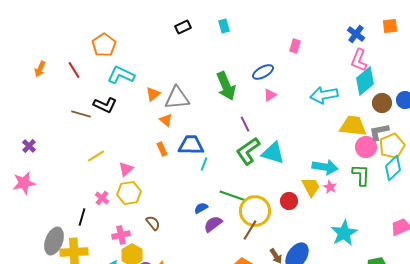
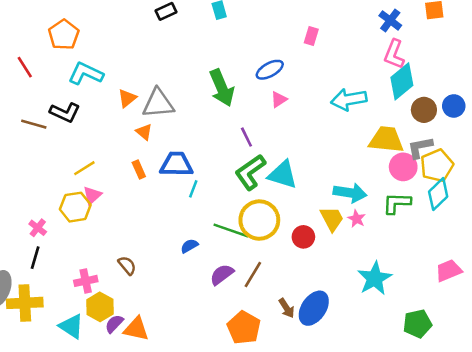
yellow line: (96, 156) -> (84, 168), moved
green L-shape: (361, 175) -> (397, 203), turned -90
yellow hexagon: (129, 193) -> (75, 207), moved
pink cross: (102, 198) -> (38, 228), moved
yellow circle: (255, 211) -> (259, 220), moved
purple semicircle: (213, 224) -> (222, 274), moved

